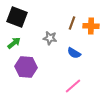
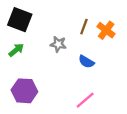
orange cross: (91, 26) -> (106, 30), turned 35
purple hexagon: (26, 67) -> (24, 91), moved

